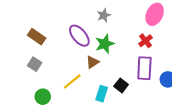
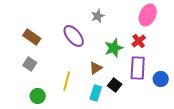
green star: (105, 44) -> (114, 48), moved
brown triangle: (93, 62) -> (96, 68), moved
yellow line: (72, 81) -> (67, 81), turned -36

